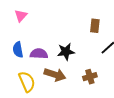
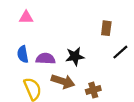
pink triangle: (21, 16) -> (26, 17), turned 48
brown cross: (90, 77) -> (93, 90), moved

